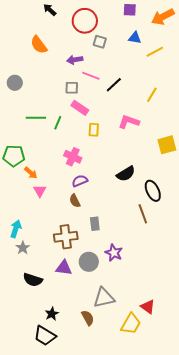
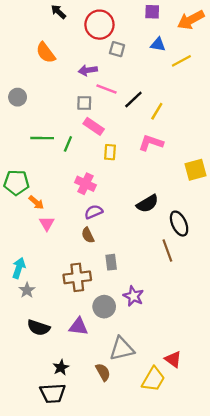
yellow line: (152, 95) -> (157, 111), moved
purple triangle: (64, 268) -> (78, 327), moved
black trapezoid: (45, 336) -> (53, 393), turned -35

